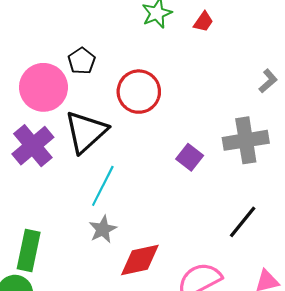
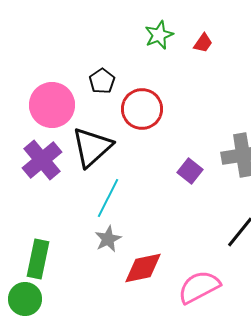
black pentagon: (82, 61) -> (102, 81), moved

